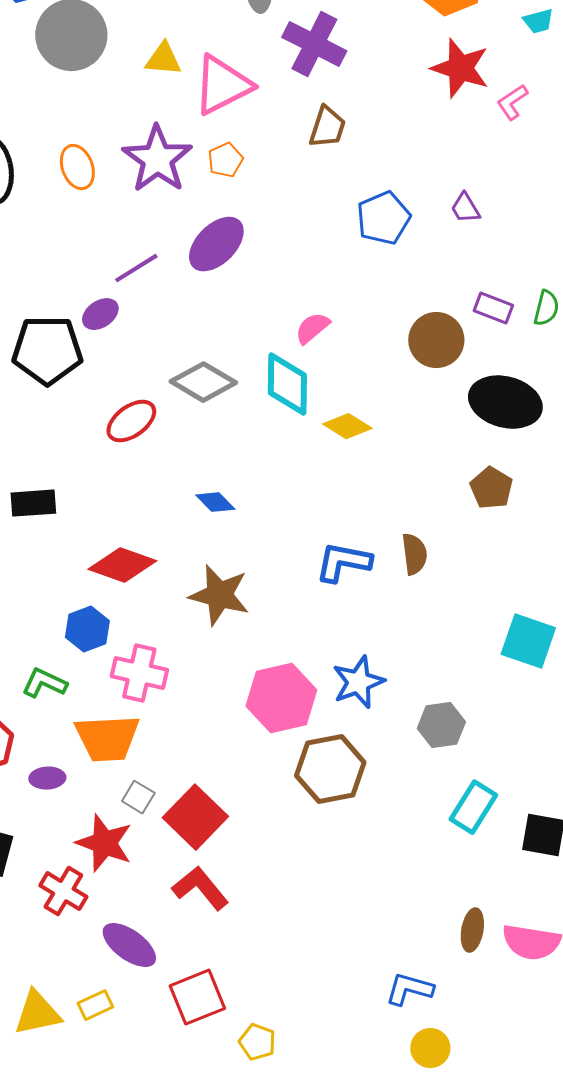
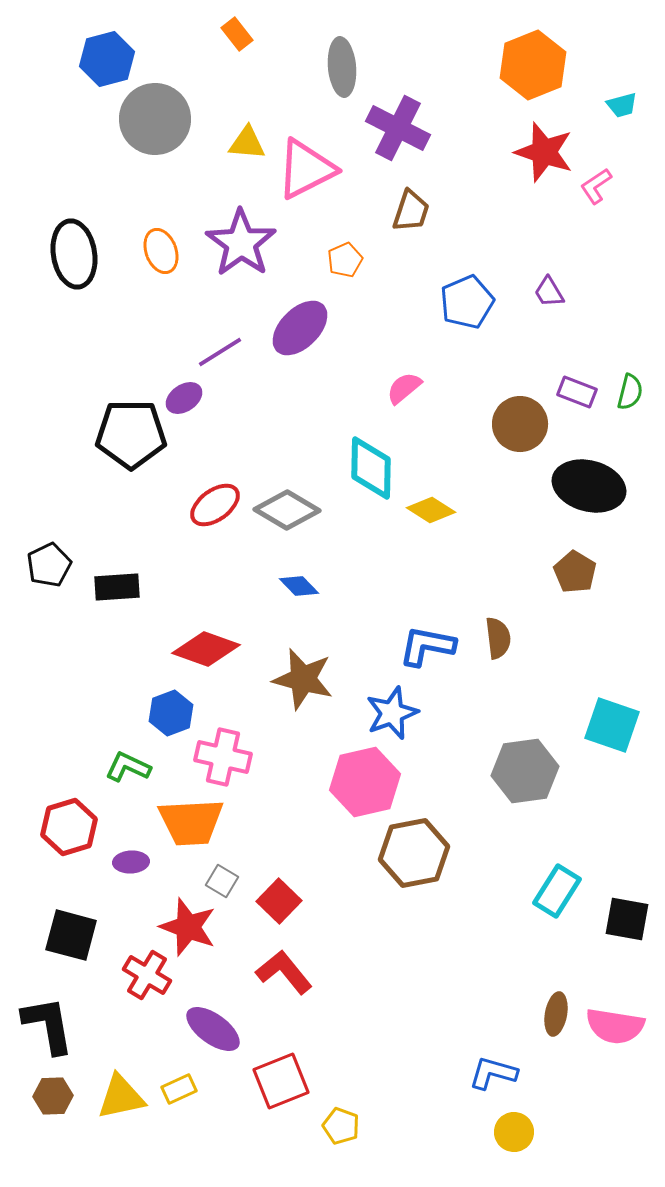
orange pentagon: (225, 160) -> (345, 260), moved
pink semicircle: (312, 328) -> (404, 388), moved
gray diamond: (203, 382) -> (287, 510), moved
blue star: (358, 682) -> (392, 713), moved
gray hexagon: (441, 725) -> (525, 771), moved, size x1.4
red square: (195, 817) -> (279, 901), size x0.7

